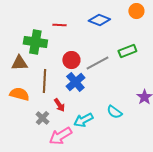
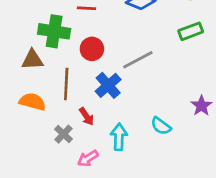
green rectangle: (127, 51) -> (191, 31), moved
red circle: (71, 60) -> (92, 49), moved
cyan arrow: (83, 120) -> (119, 137), turned 120
pink arrow: (60, 136) -> (88, 158), size x0.7

